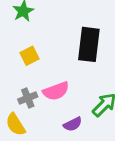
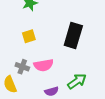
gray cross: (28, 98) -> (22, 67), turned 32

